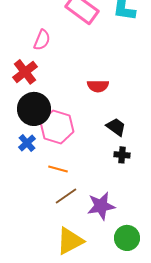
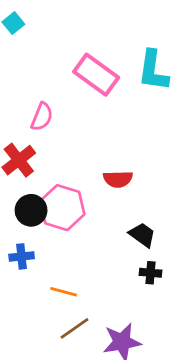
black circle: (34, 109) -> (31, 210), size x0.7
pink hexagon: (57, 127) -> (62, 208), moved
blue cross: (27, 143) -> (22, 256), turned 36

